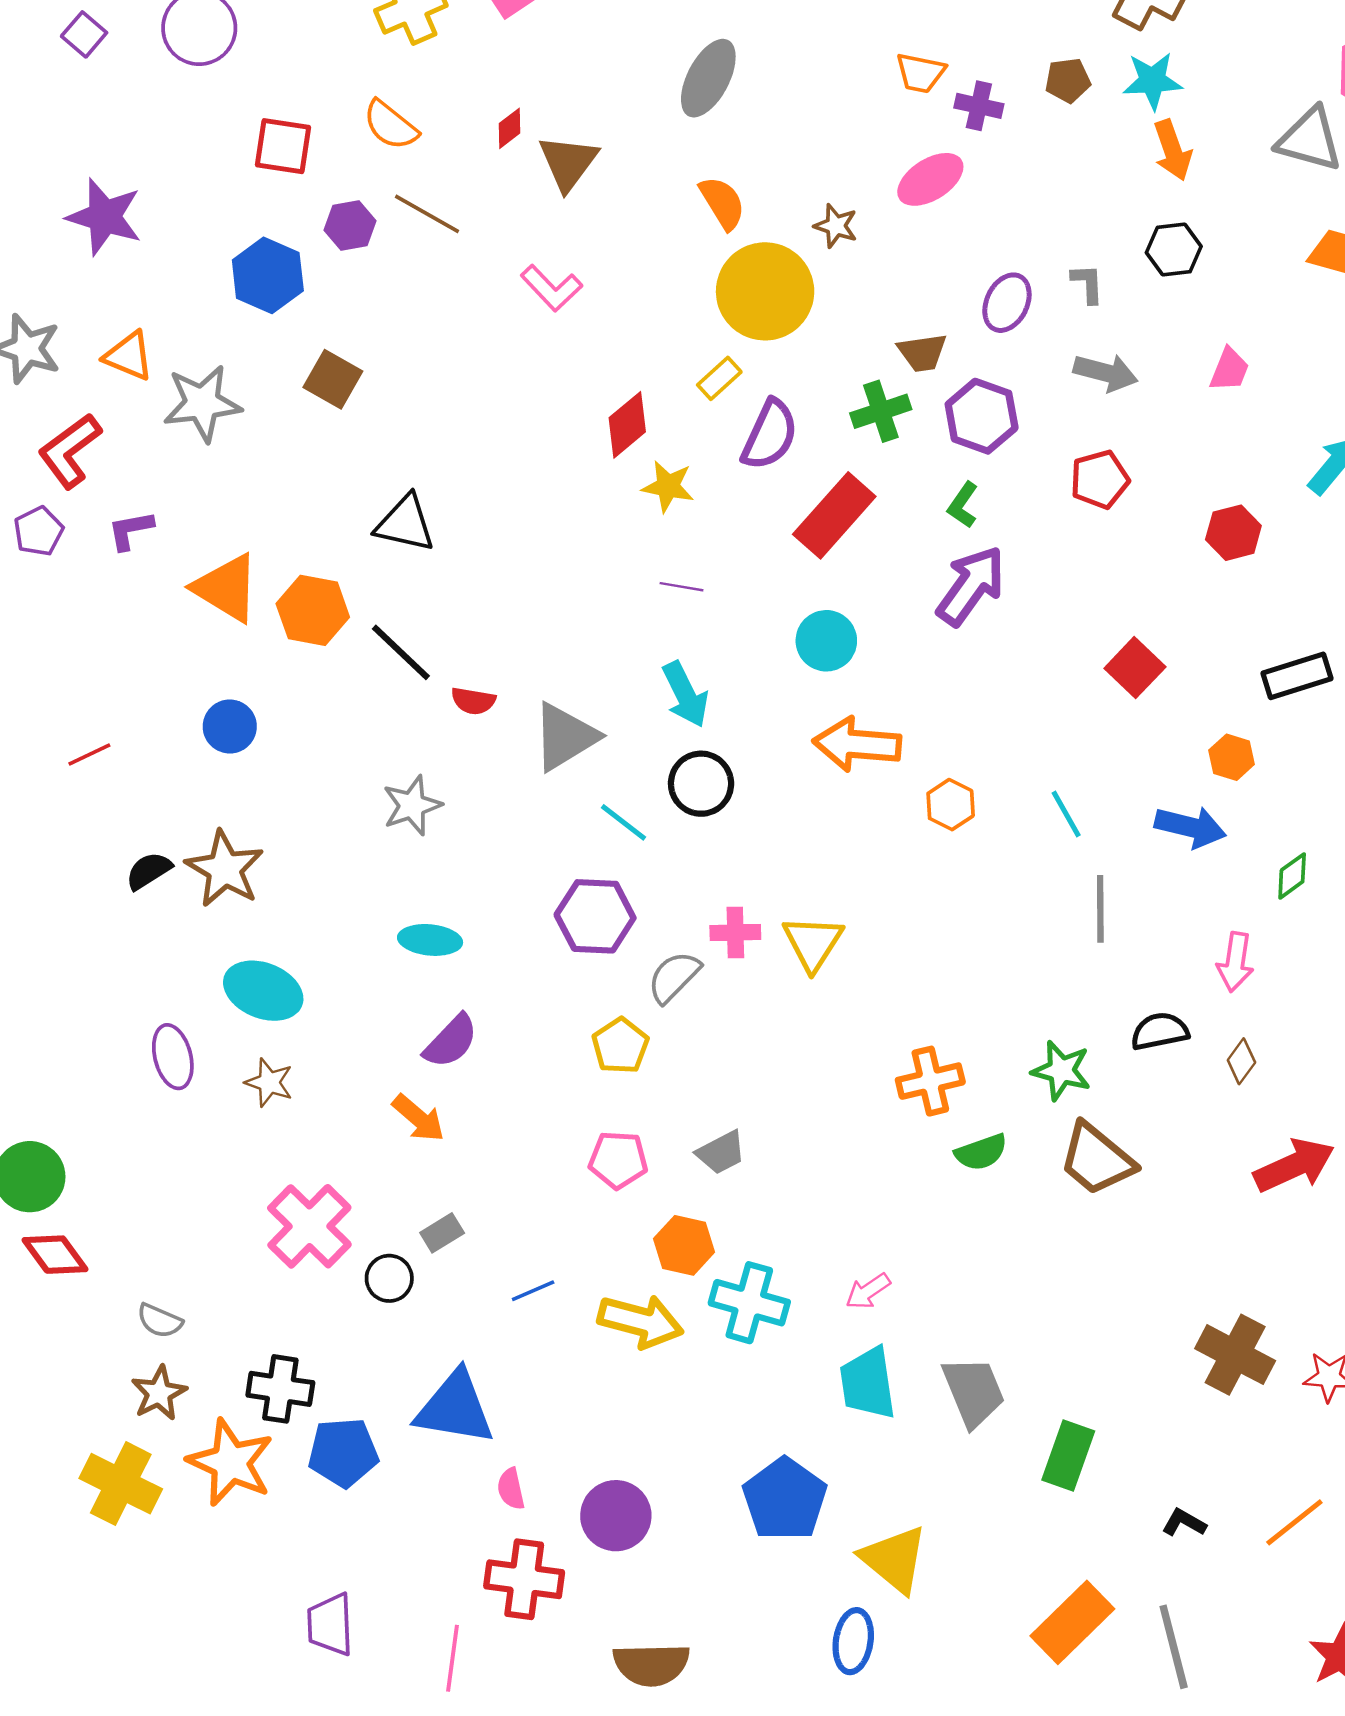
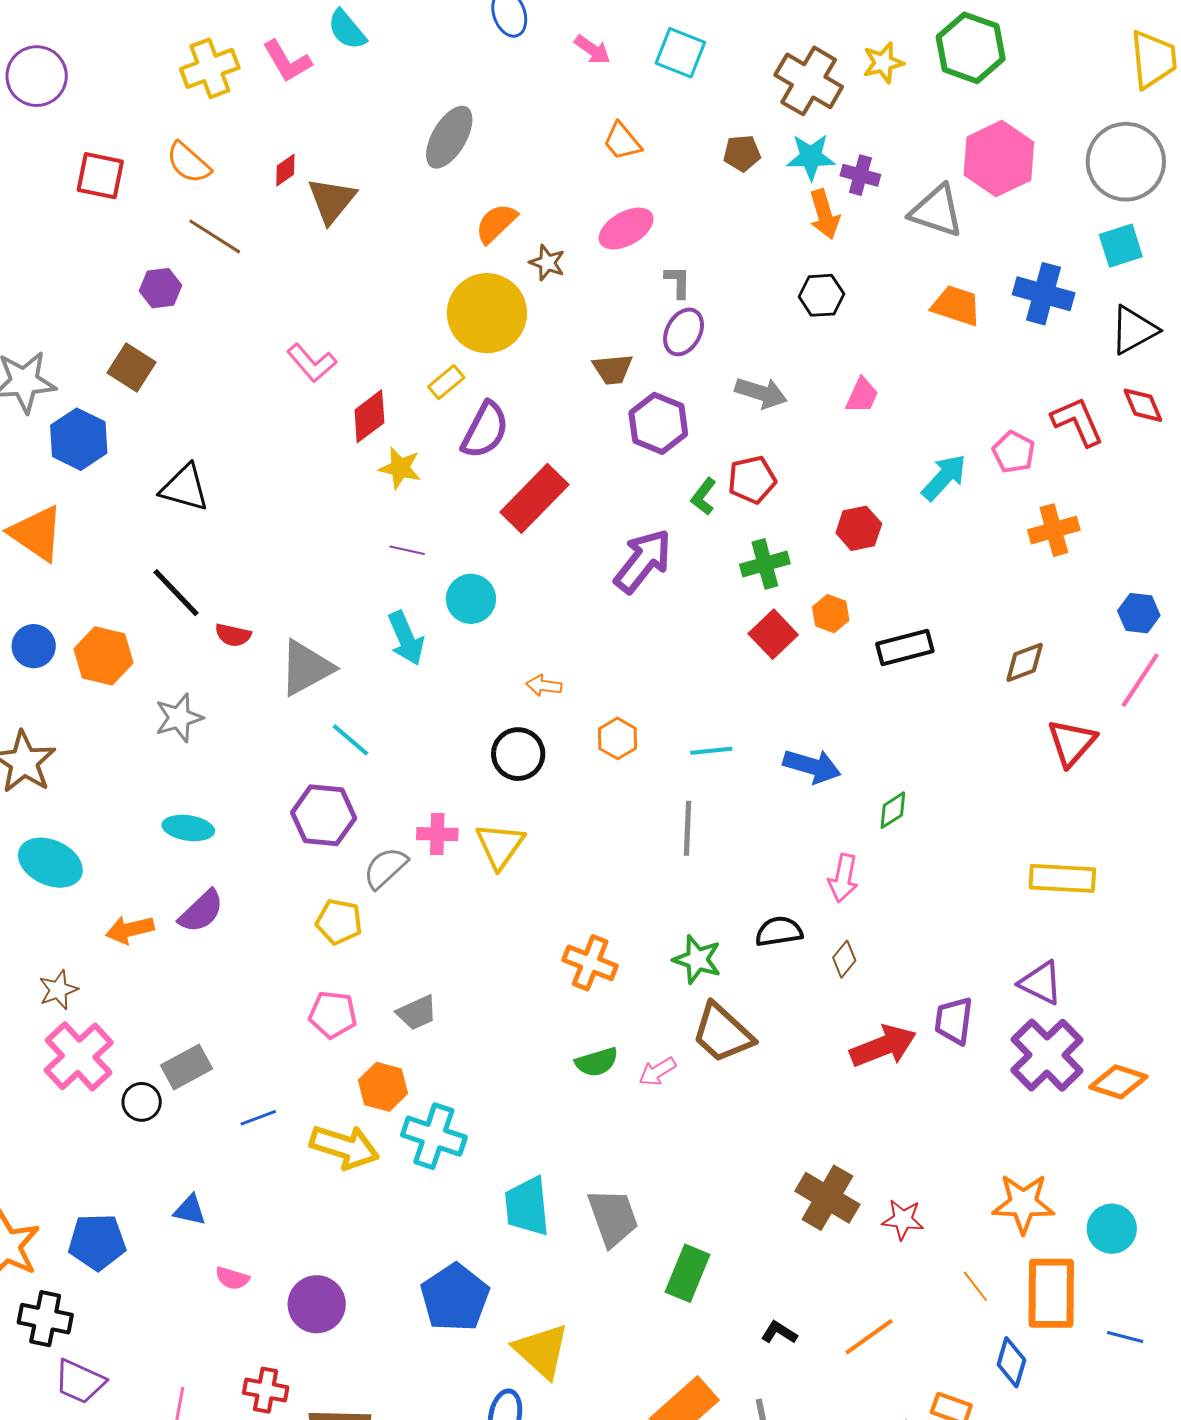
orange trapezoid: (920, 73) -> (622, 141), turned 36
purple cross: (979, 106) -> (860, 175), moved
orange semicircle: (722, 203) -> (496, 223), moved, turned -105
purple hexagon: (350, 225) -> (160, 288), moved
blue hexagon: (268, 275) -> (79, 439), moved
gray L-shape: (1087, 284) -> (678, 282), moved
pink L-shape: (551, 288) -> (312, 363), moved
green cross: (881, 411) -> (765, 564), moved
green L-shape: (963, 505) -> (704, 496), moved
orange hexagon: (313, 610) -> (103, 656), moved
cyan circle: (826, 641) -> (471, 599), moved
orange arrow: (857, 744) -> (544, 686), size x0.5
orange hexagon: (1232, 757) -> (831, 614), moved
black circle: (701, 784) -> (518, 754), moved
cyan line: (1066, 814) -> (711, 751), turned -69
gray line: (1100, 909) -> (687, 828), moved
yellow pentagon: (620, 1046) -> (339, 922), turned -30
orange cross: (930, 1081) -> (590, 963), turned 32
brown star: (269, 1083) -> (58, 990), moved, turned 30
orange arrow: (418, 1118) -> (130, 930), moved, turned 123
green semicircle: (981, 1152) -> (597, 1062), moved
gray rectangle: (442, 1233) -> (186, 1067), size x1.4
pink arrow: (868, 1291) -> (657, 1072), moved
black cross: (280, 1389) -> (45, 1319), moved
blue triangle: (455, 1408) -> (190, 1210), size x0.5
pink semicircle: (511, 1489) -> (232, 1278), turned -64
red cross: (524, 1579) -> (266, 1390), moved, size x0.7
purple trapezoid: (330, 1624) -> (80, 1382), turned -66

